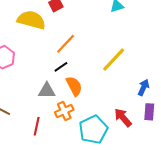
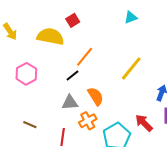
black line: (61, 67) -> (72, 75), moved

